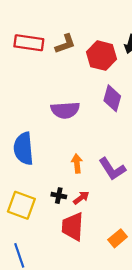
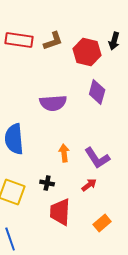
red arrow: (81, 198) -> (89, 185), moved

